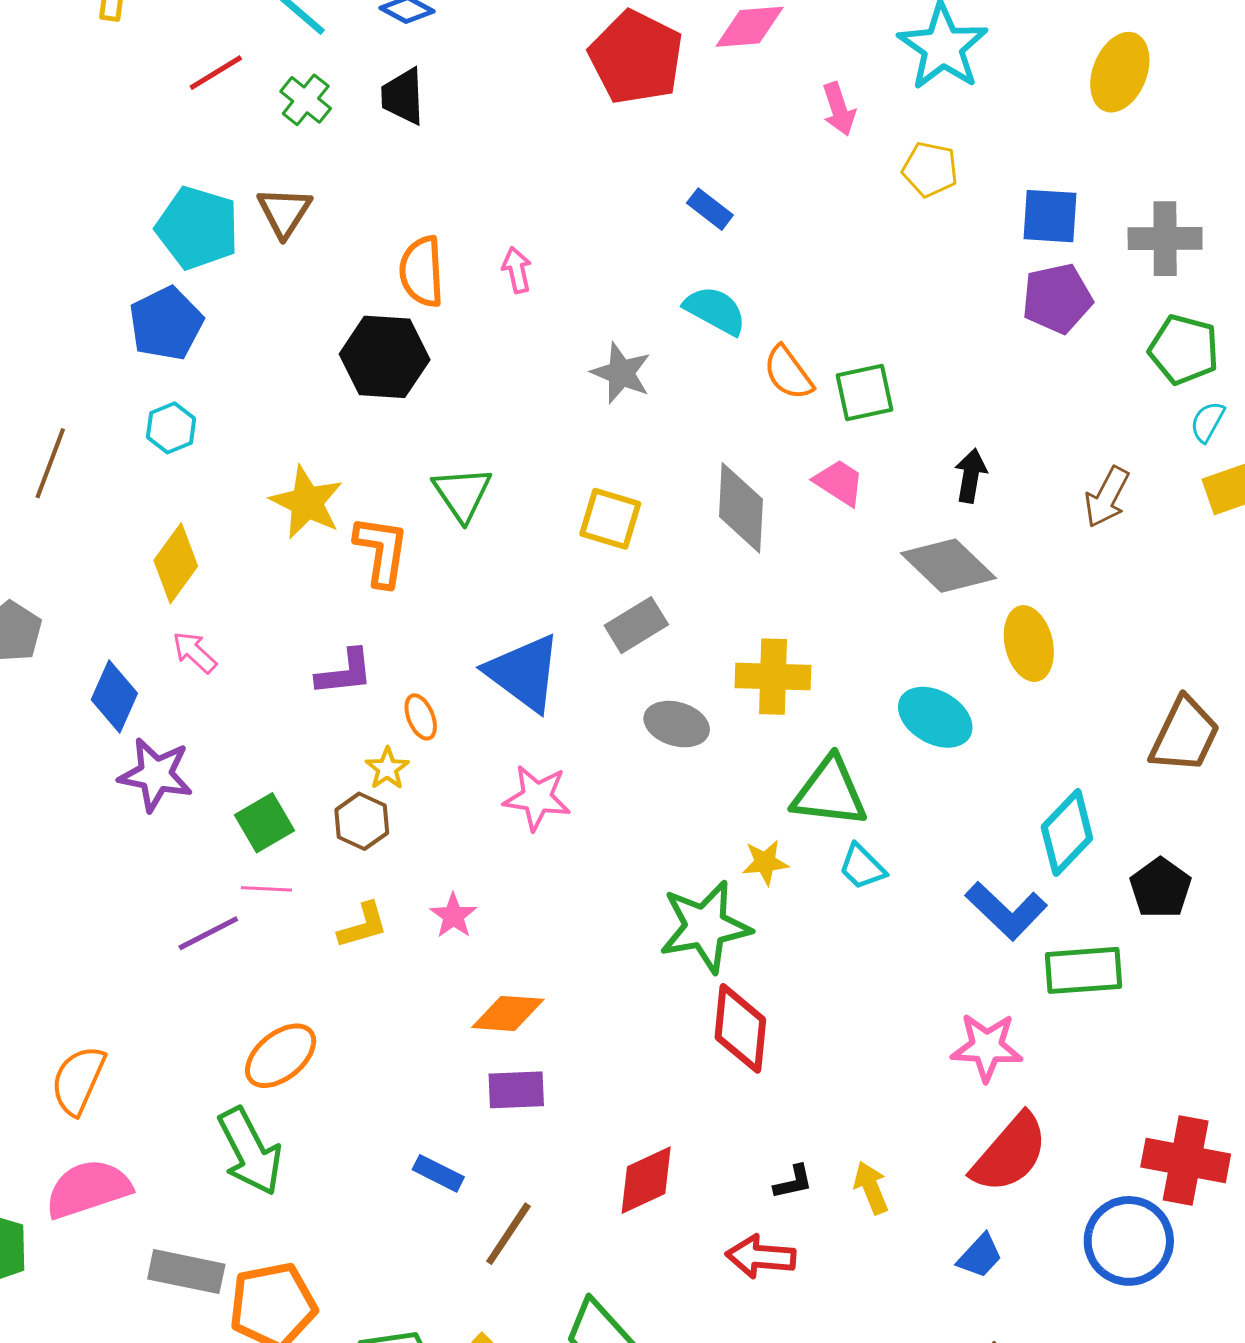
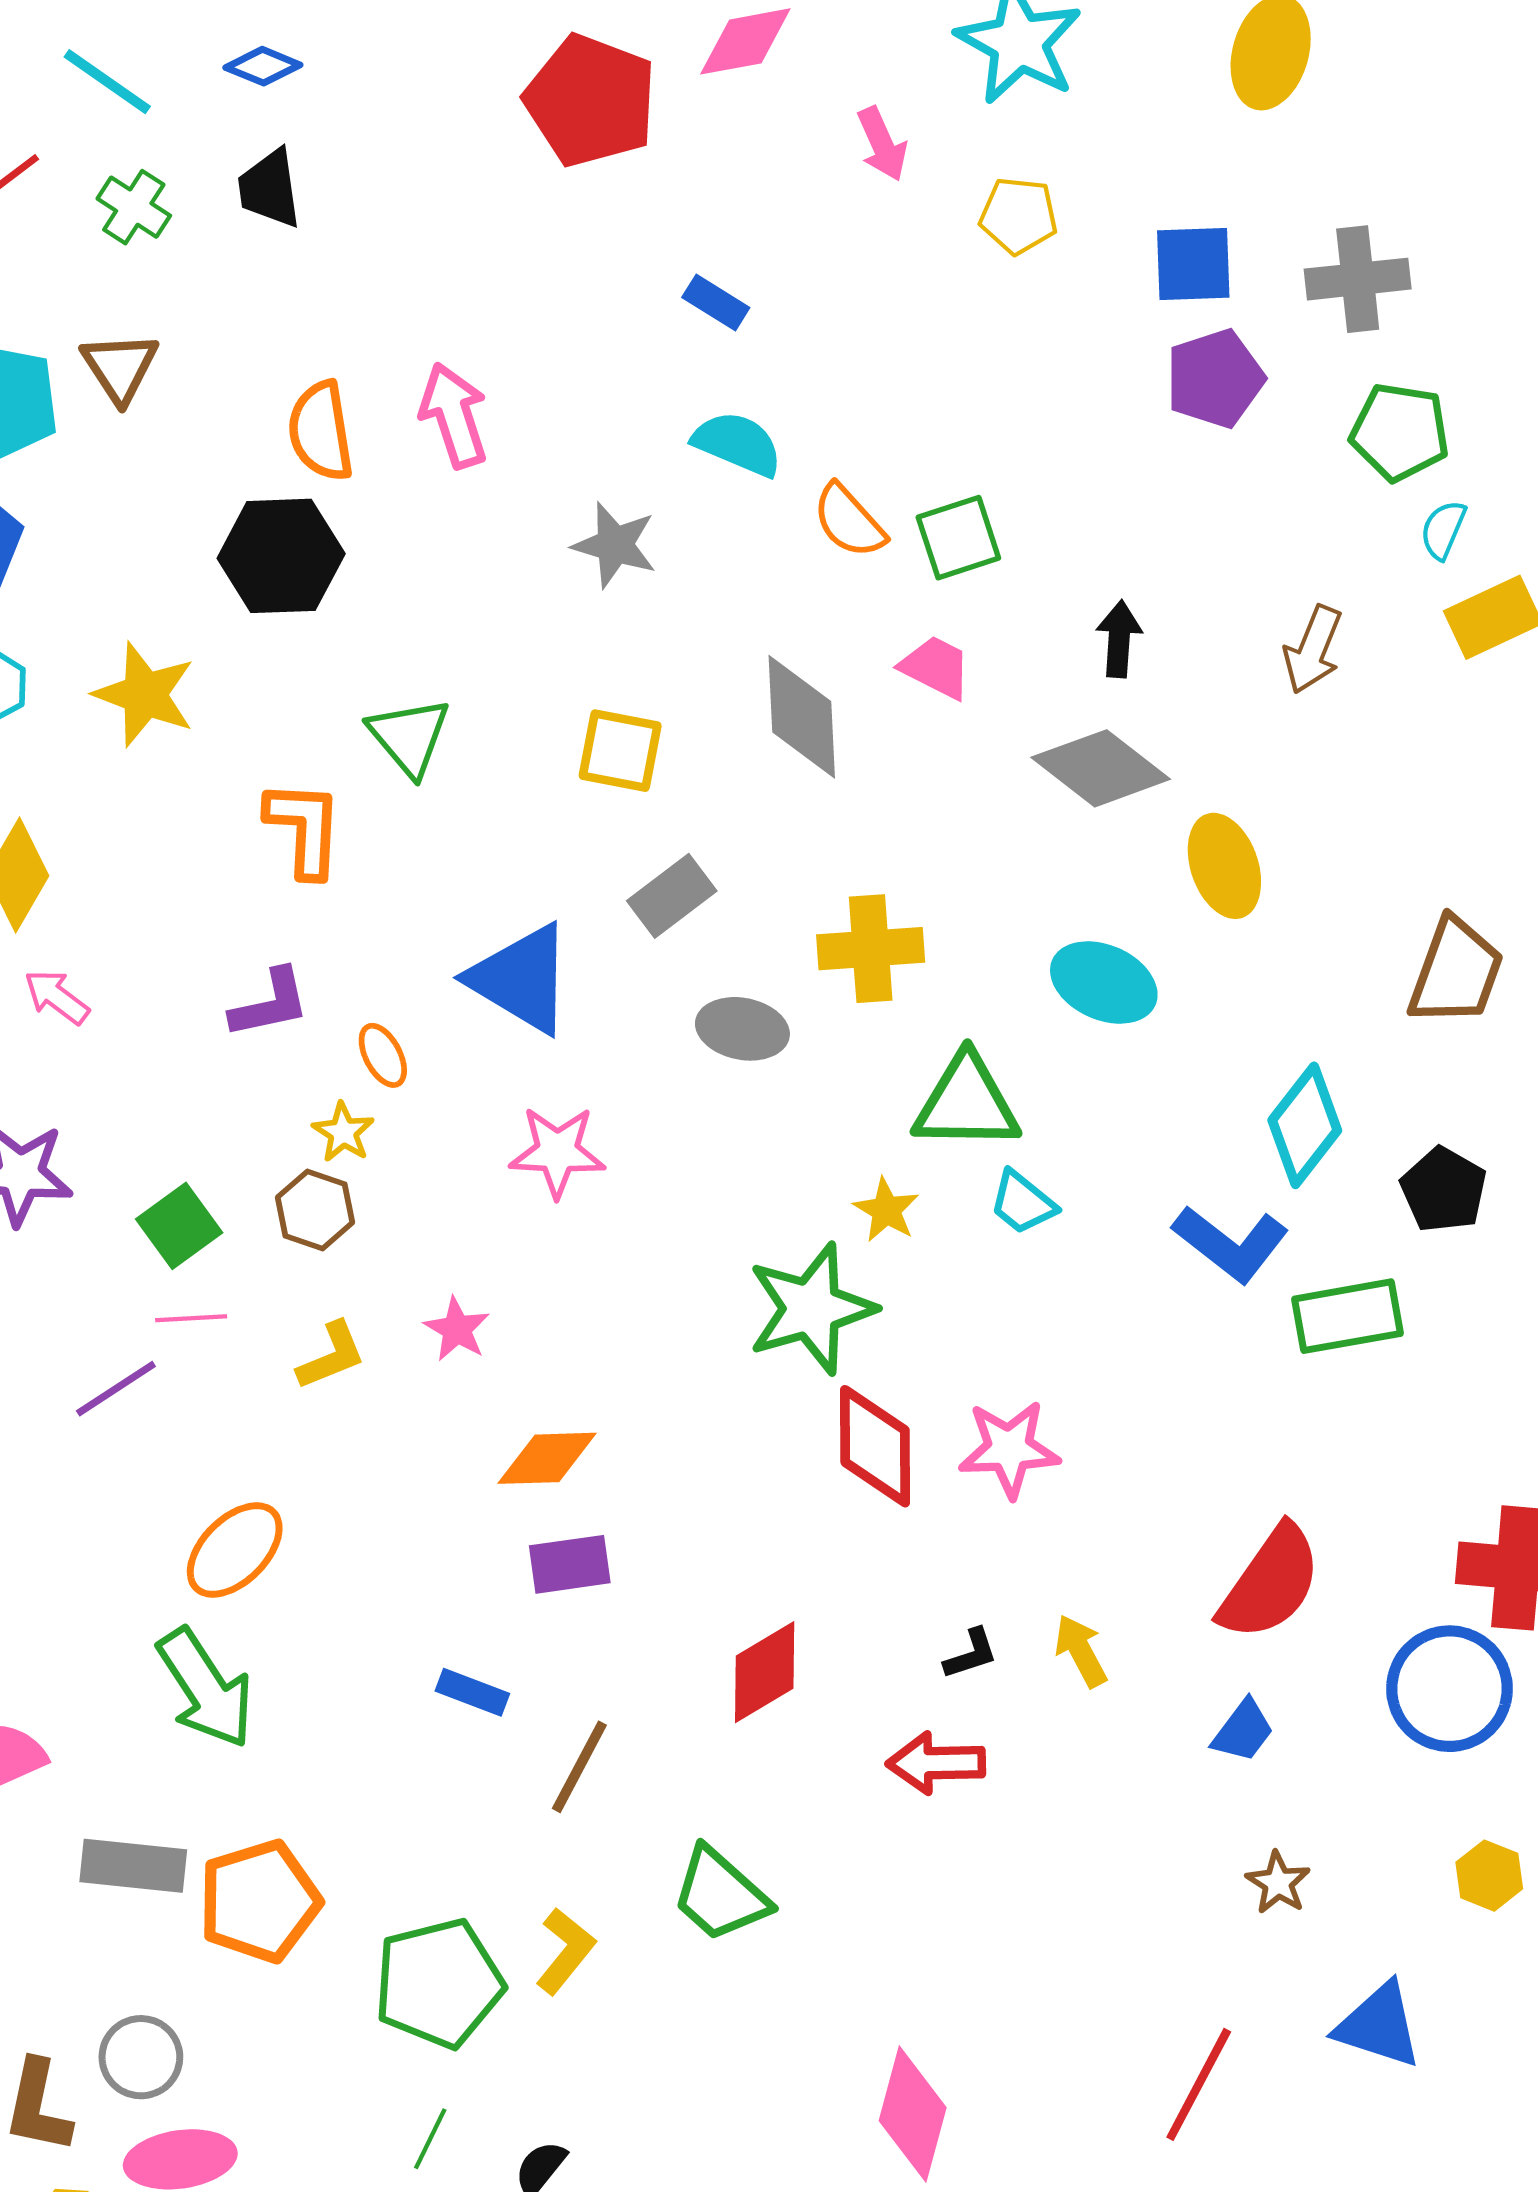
pink arrow: (517, 270) -> (454, 415), size x1.6
yellow star: (307, 502) -> (145, 695), moved
yellow star: (765, 862) -> (886, 1210), turned -30
pink star: (987, 1047) -> (1009, 1449), moved

